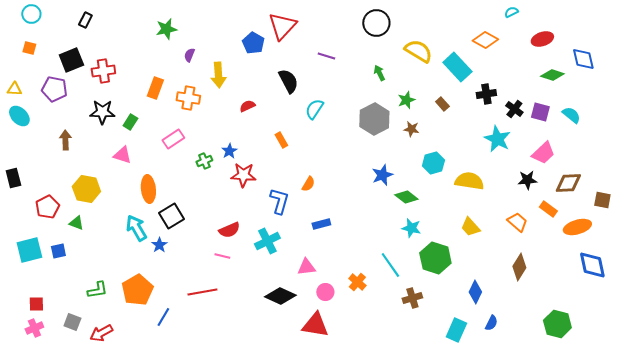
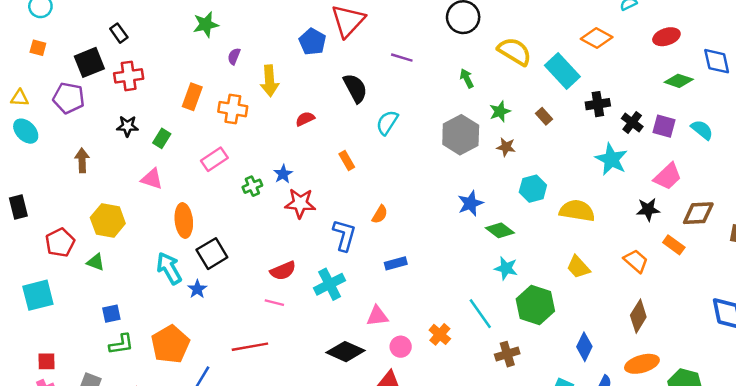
black rectangle: (85, 20) -> (119, 33), moved, turned -63
black star: (102, 112) -> (127, 126), size x0.7
orange ellipse: (577, 227) -> (642, 364), moved
blue square: (58, 251) -> (111, 314), moved

